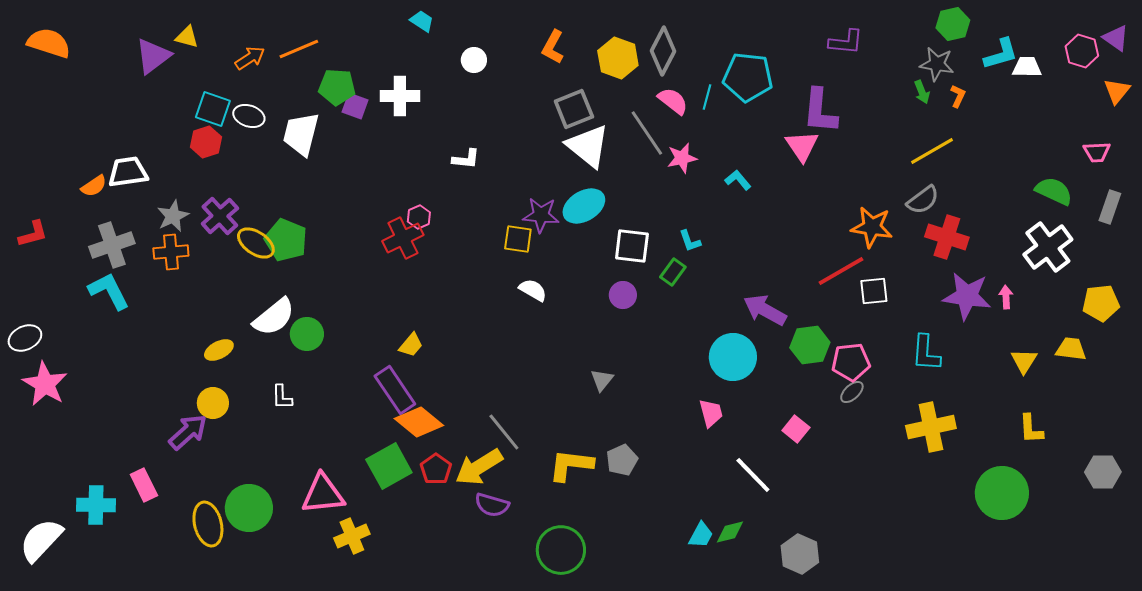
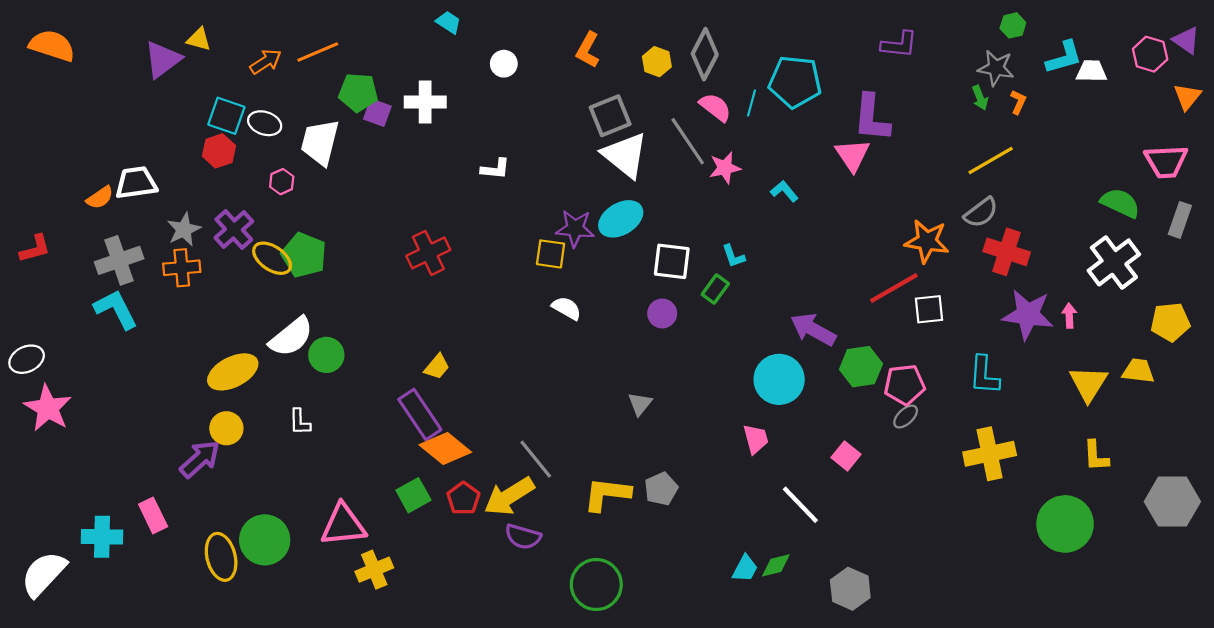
green hexagon: (953, 24) -> (1013, 25), size x0.7
yellow hexagon: (618, 58) -> (657, 62), size x0.7
pink trapezoid: (1097, 152) -> (1166, 161), size x1.5
pink hexagon: (419, 217) -> (282, 182), moved
yellow ellipse: (219, 350) -> (233, 372), size x1.6
yellow triangle: (1024, 361) -> (1088, 384), size x1.4
green square: (389, 466) -> (413, 495), size x0.7
gray hexagon: (1103, 472) -> (1172, 502), size x1.4

